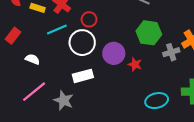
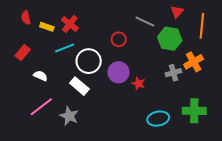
red circle: (89, 19) -> (119, 39), moved
green hexagon: (149, 33) -> (170, 39), moved
white rectangle: (83, 76) -> (79, 86), moved, turned 54

